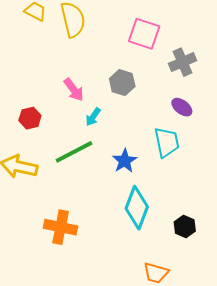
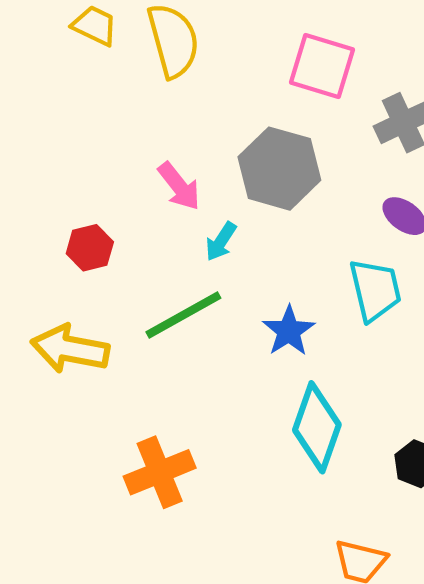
gray hexagon: (122, 83) -> (279, 169), size x1.5
orange cross: (61, 227) -> (160, 472), turned -32

